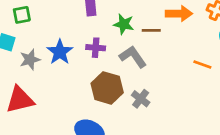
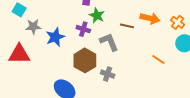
green star: (124, 24) -> (97, 15), moved
blue star: (60, 52) -> (55, 37), moved
gray cross: (141, 99) -> (108, 74), turned -32

